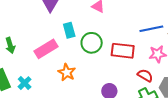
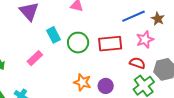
pink rectangle: (46, 49) -> (35, 58), size x0.7
orange star: (67, 72) -> (82, 82), moved

